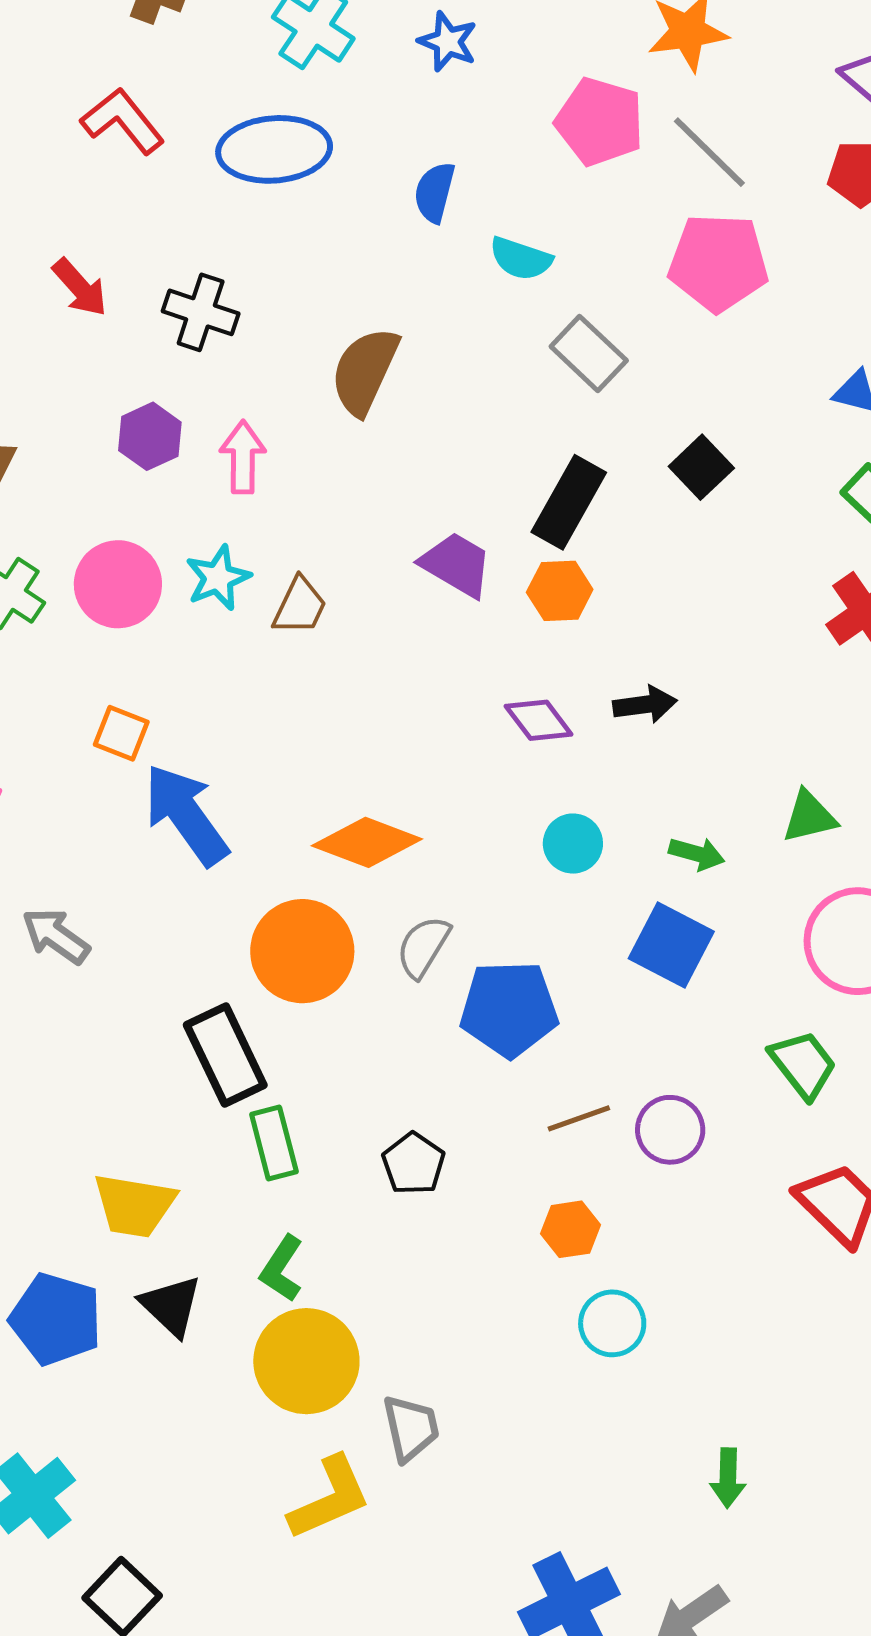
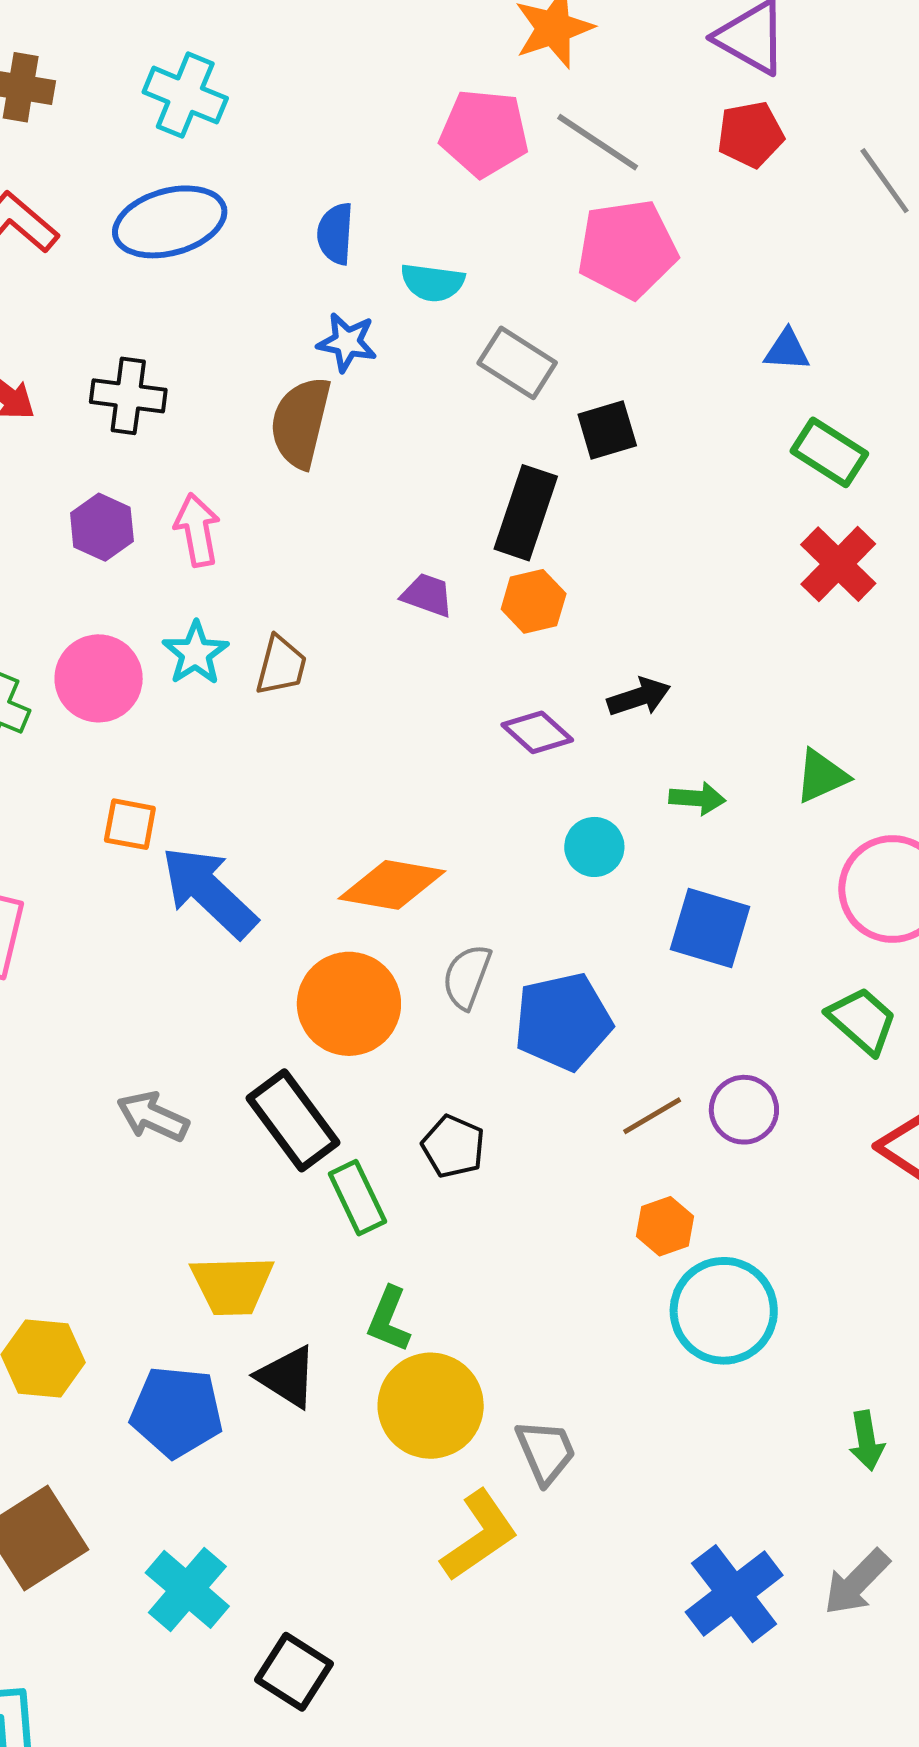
blue star: (448, 42) -> (347, 342), moved
black square: (701, 467) -> (607, 430), moved, turned 38
purple trapezoid: (456, 564) -> (427, 595), size x0.7
green arrow: (697, 854) -> (697, 798), moved
gray arrow: (56, 936) -> (153, 1116), moved
black pentagon: (413, 1164) -> (453, 1146), moved
cyan circle: (612, 1323) -> (724, 1311), size x1.6

